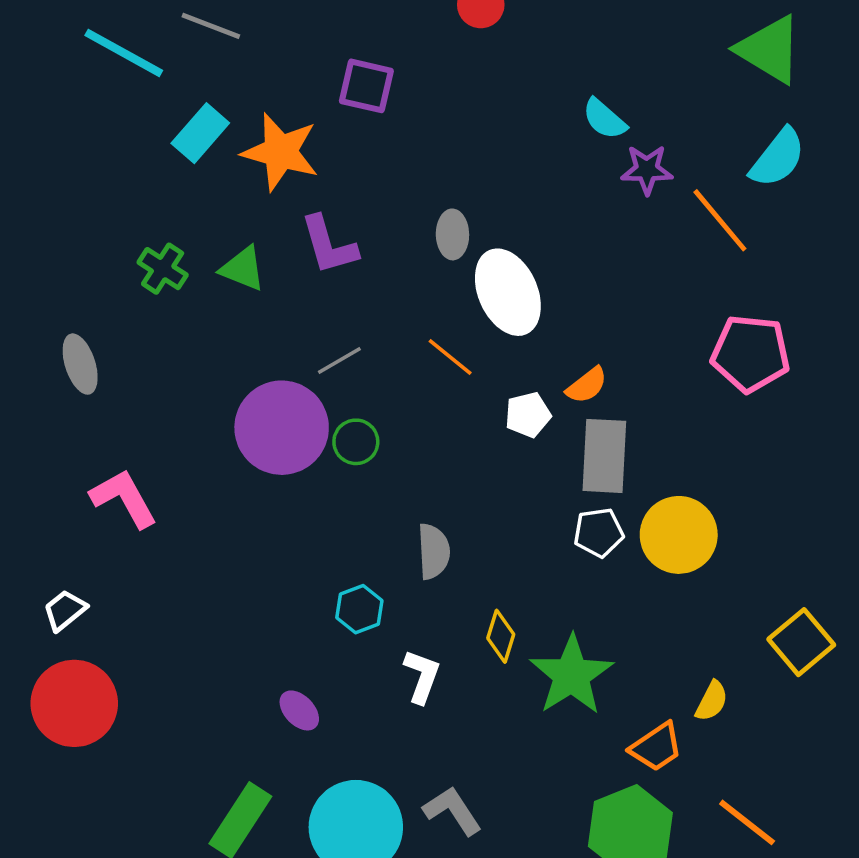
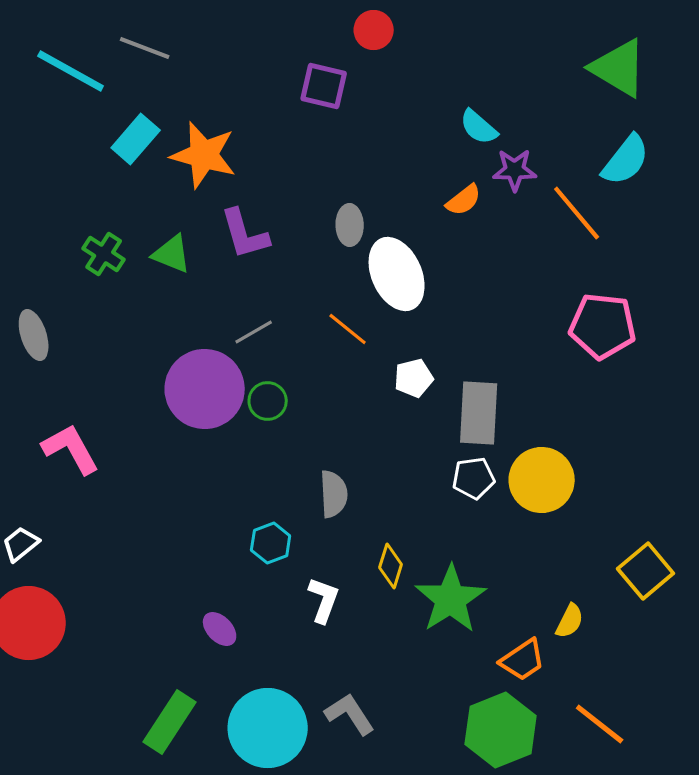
purple square: (366, 86) -> (324, 86), moved
orange semicircle: (587, 385) -> (464, 200), moved

